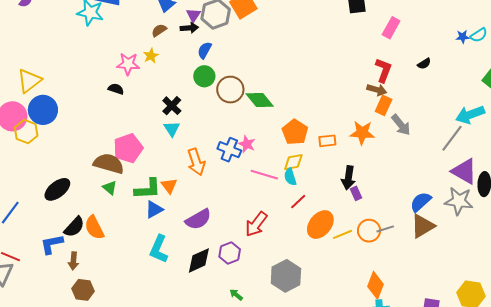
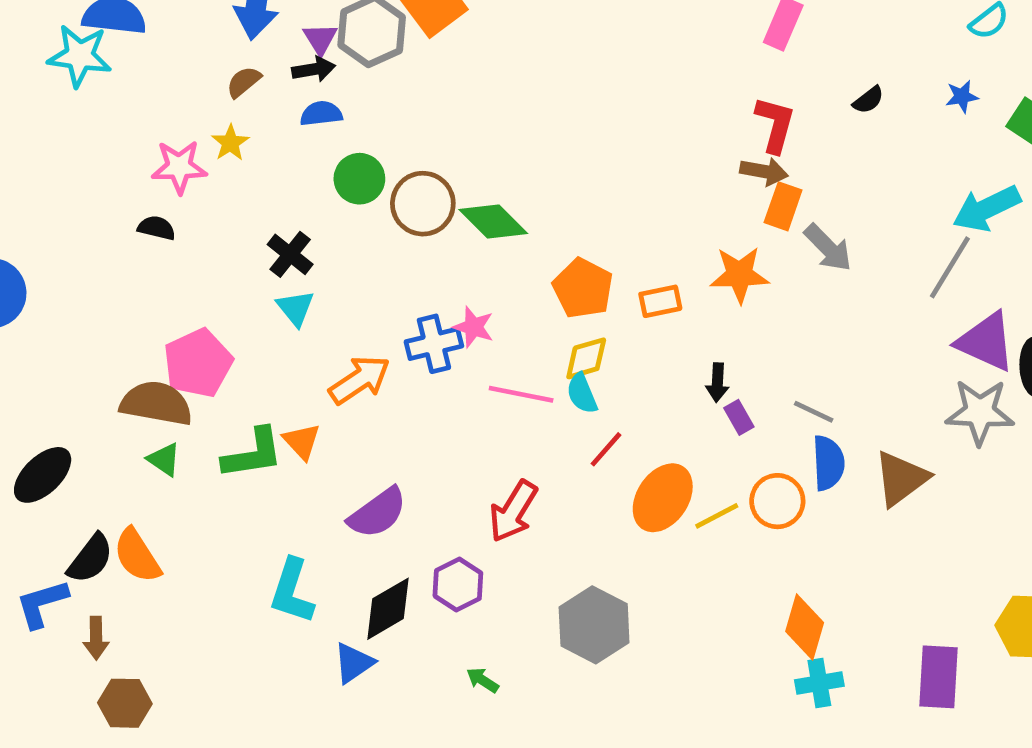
blue star: (463, 37) -> (962, 96), moved
blue semicircle: (205, 50) -> (321, 114), moved, turned 60
blue cross: (229, 150) -> (434, 344), turned -30
orange arrow: (196, 162) -> (360, 380), turned -100
black arrow: (348, 178) -> (717, 382), size x0.7
blue semicircle: (421, 202) -> (828, 463), moved, turned 135
blue triangle: (154, 210) -> (354, 663), moved
gray line: (385, 229) -> (814, 412), moved, turned 48

